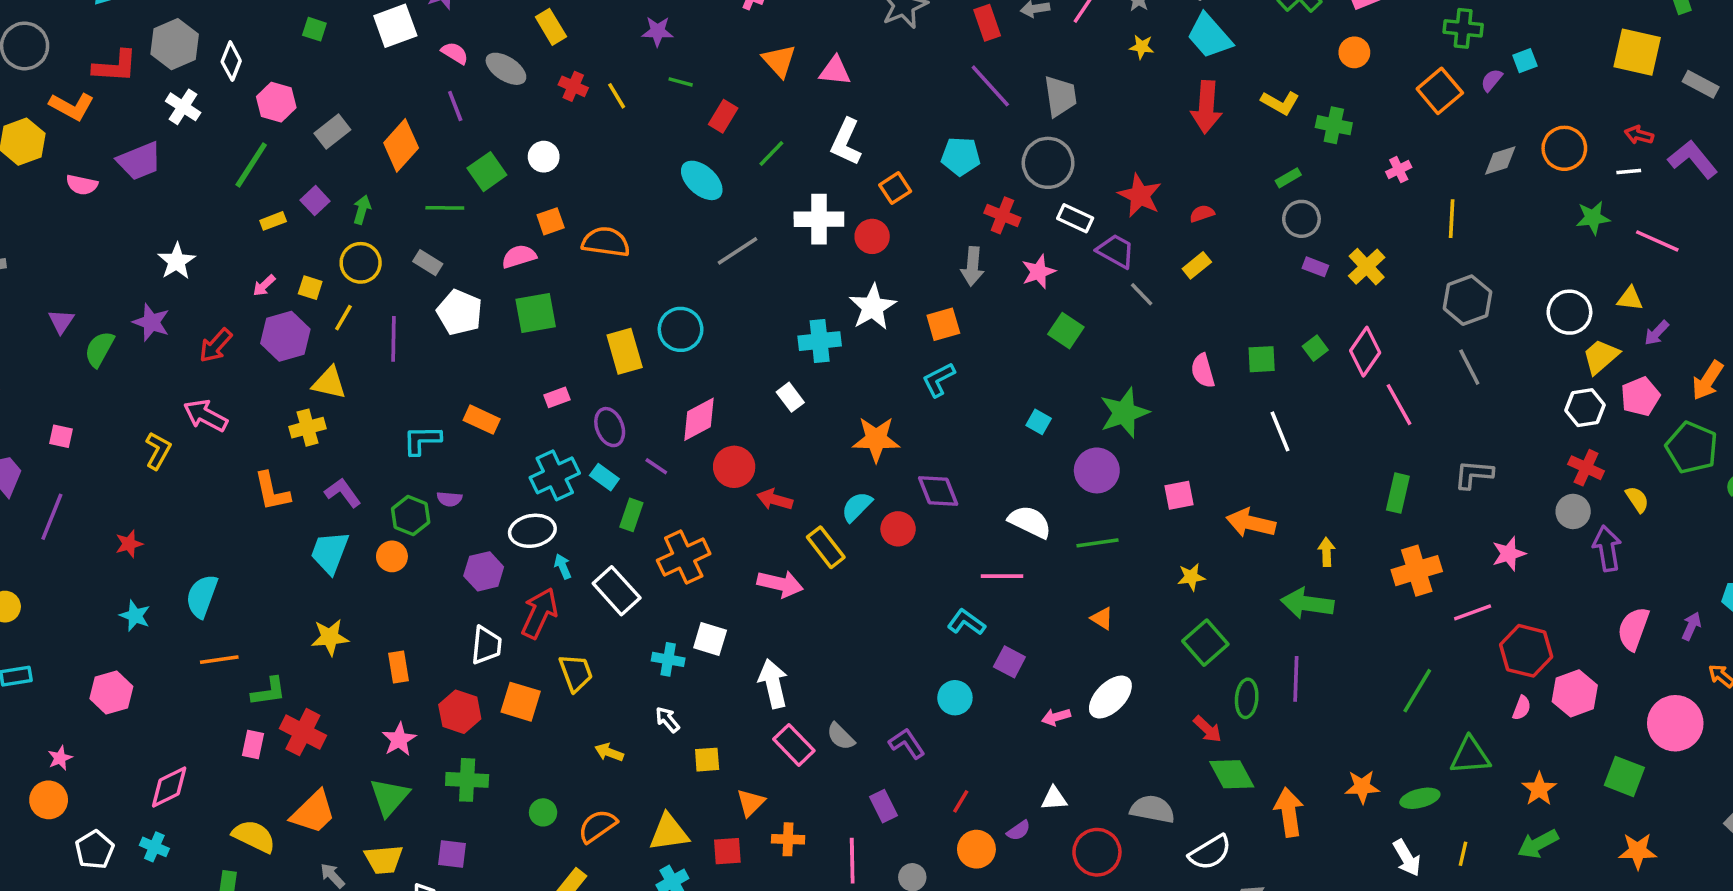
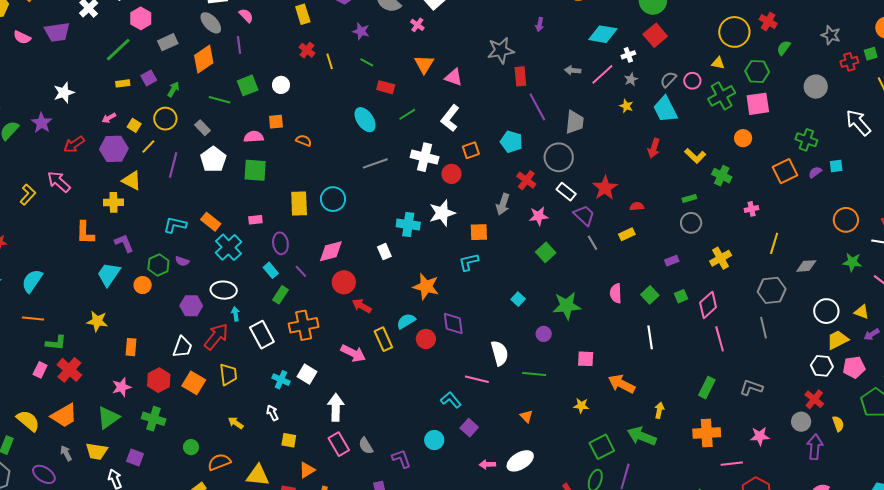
red rectangle: (987, 23) -> (520, 76), moved
gray ellipse: (506, 69) -> (211, 23), moved
red arrow: (1206, 107) -> (654, 148), size x0.7
red rectangle: (723, 116) -> (386, 87), turned 60
gray diamond: (1500, 160) -> (806, 266), moved
orange semicircle: (606, 242) -> (304, 141), size x0.6
purple rectangle: (1315, 267) -> (672, 261), moved, turned -56
green square: (1262, 359) -> (650, 295), turned 36
purple circle: (1097, 470) -> (544, 334), size x0.6
cyan cross: (555, 475) -> (228, 247), moved, turned -32
white semicircle: (1030, 522) -> (500, 353), turned 35
green square: (1205, 643) -> (602, 447), moved

